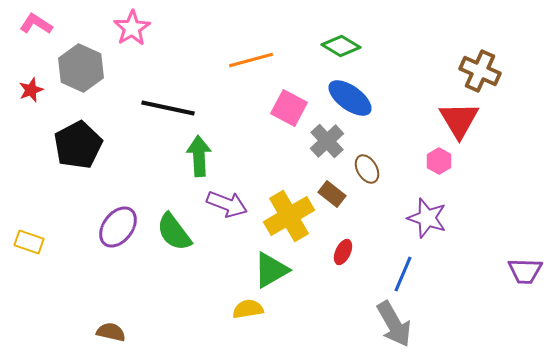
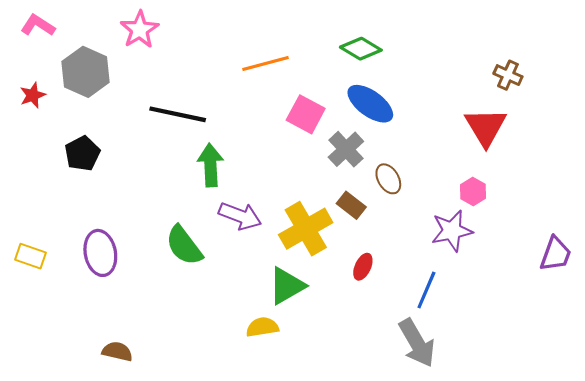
brown cross: (480, 71) -> (508, 75), size x0.7
black pentagon: (78, 145) -> (82, 153), size x0.7
pink hexagon: (439, 161) -> (473, 192), moved
purple star: (427, 218) -> (452, 231), turned -30
purple ellipse: (118, 227) -> (100, 253), moved, turned -48
purple trapezoid: (525, 271) -> (556, 254), moved, turned -72

